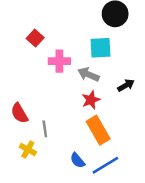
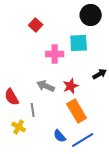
red square: (35, 38) -> (36, 25), moved
pink cross: (59, 61) -> (55, 54), moved
gray arrow: (88, 74) -> (46, 86), moved

